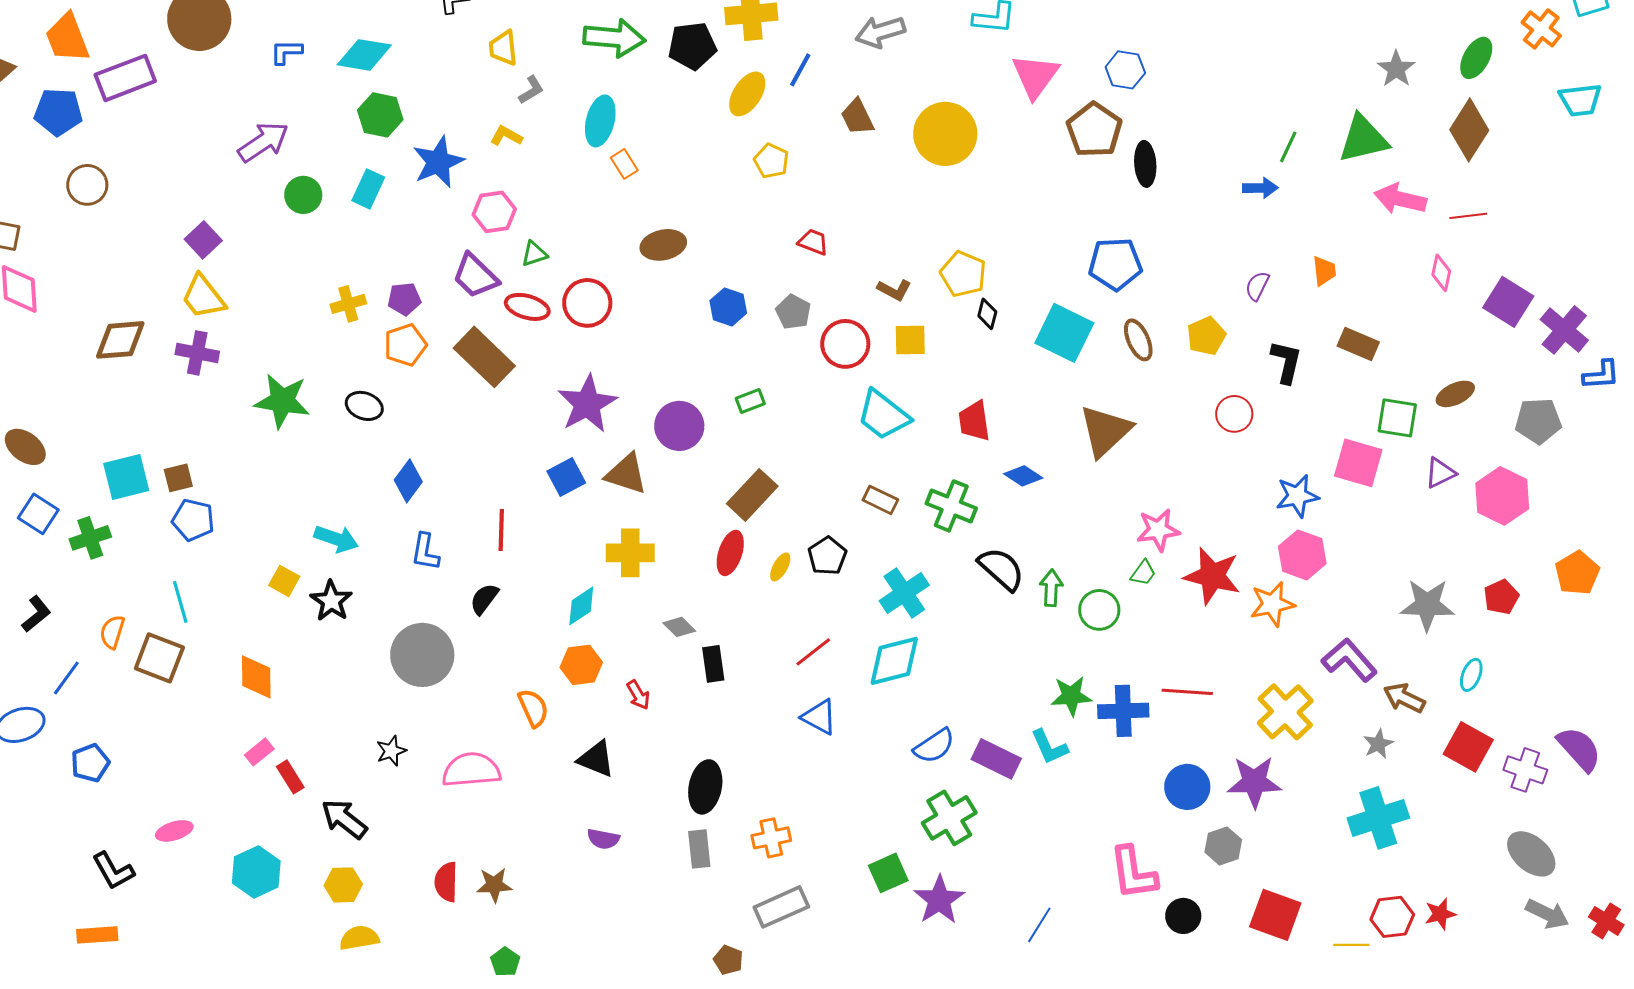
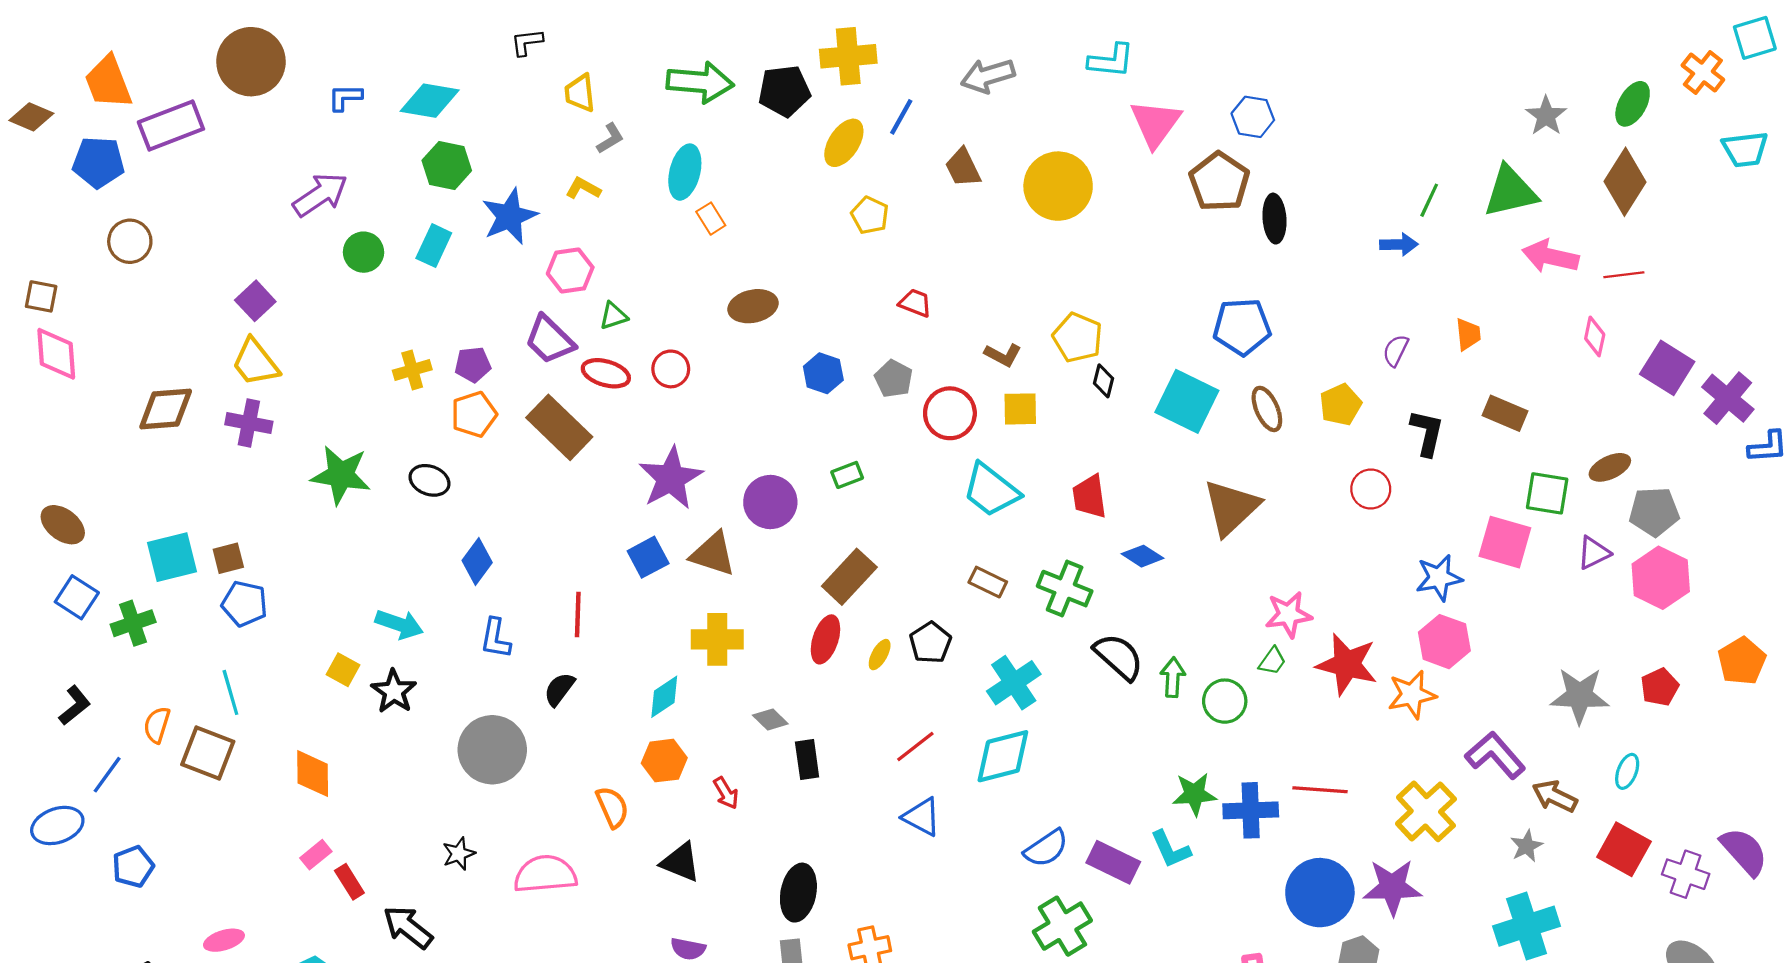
red circle: (587, 303) -> (671, 369), size x0.7
gray pentagon: (1538, 421) -> (1654, 512), moved
blue circle: (1187, 787) -> (1320, 893), size x1.4

